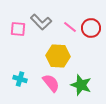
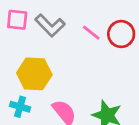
pink square: (18, 29) -> (17, 20), moved
yellow hexagon: (58, 56) -> (34, 74), moved

